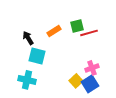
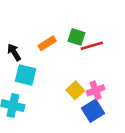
green square: (77, 26) -> (76, 37), turned 32
yellow square: (76, 81) -> (75, 90), moved

